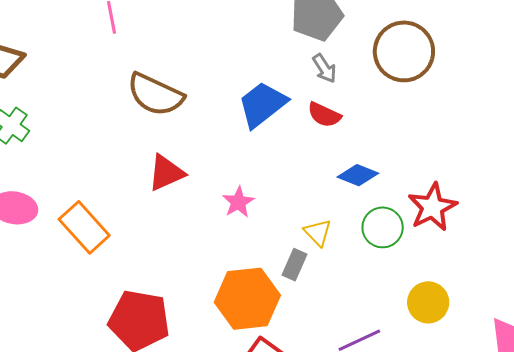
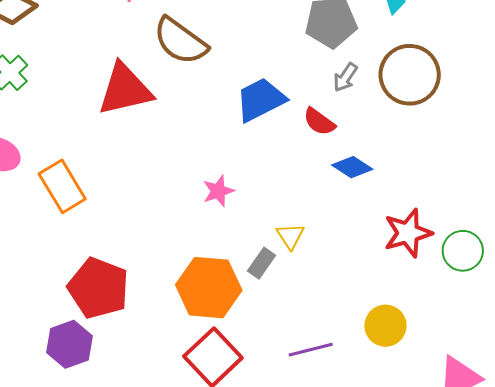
gray arrow: (324, 68) -> (345, 77), moved, turned 56
brown semicircle: (155, 95) -> (180, 41), moved
red triangle: (166, 173) -> (125, 89), moved, size x1.5
blue diamond: (358, 175) -> (352, 167), moved
green circle: (383, 227) -> (463, 251), moved

